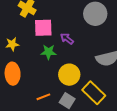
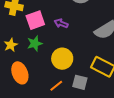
green star: (49, 52) -> (35, 43), moved
yellow circle: (69, 75) -> (62, 59), moved

